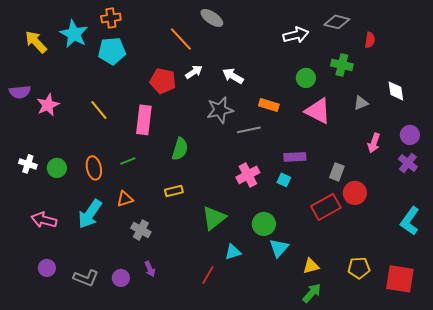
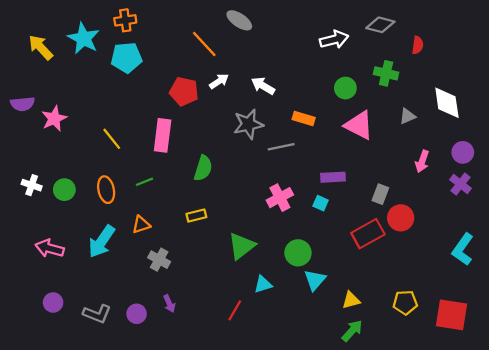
white diamond: (396, 91) -> (447, 103), size x1.4
yellow line: (99, 110) -> (112, 139), moved

